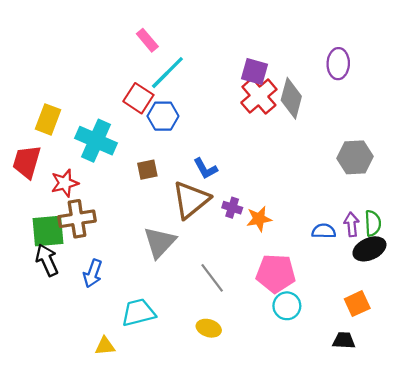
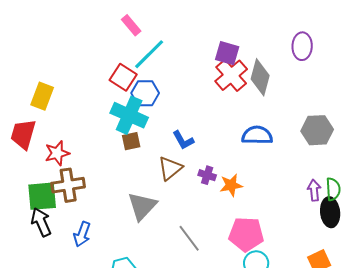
cyan cross: (96, 141) -> (129, 115), moved
brown triangle: (191, 200) -> (170, 168), size x0.7
blue semicircle: (324, 231) -> (257, 135), moved, size x1.4
black ellipse: (369, 249) -> (330, 212), turned -72

